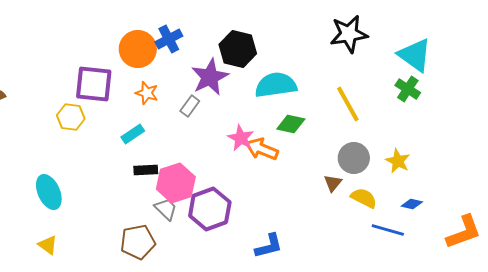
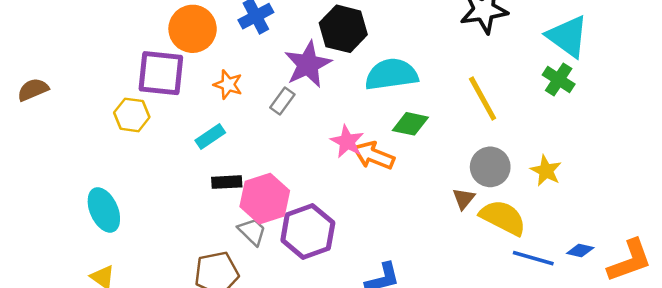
orange circle: (138, 49) -> (193, 29), moved
yellow semicircle: (364, 198) -> (503, 218), size x1.4
blue diamond: (412, 204) -> (580, 251), moved

